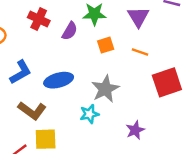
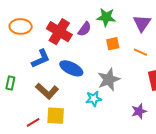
red cross: (39, 19) -> (59, 32), moved, size x1.4
blue ellipse: (59, 80) -> (71, 68), turned 35
purple star: (135, 130) -> (139, 111), moved

